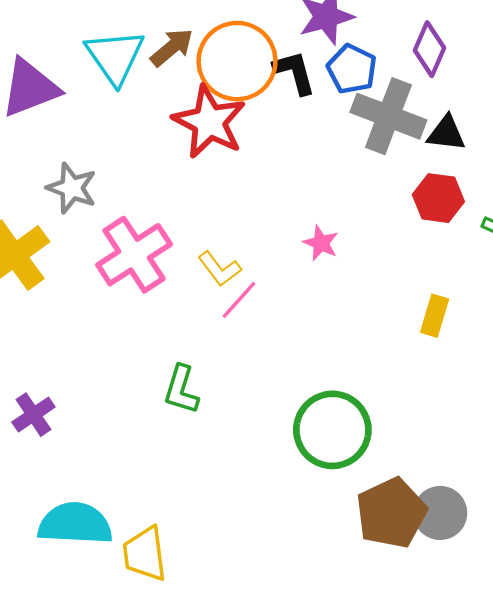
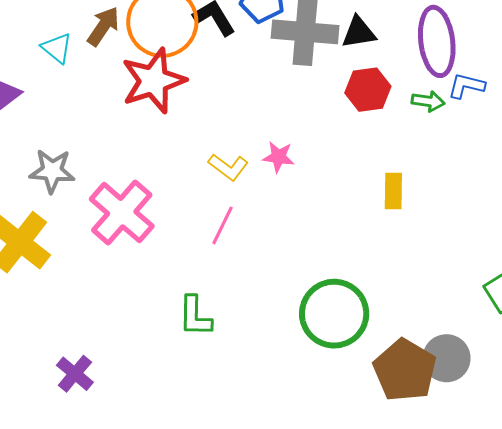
cyan triangle: (115, 57) -> (57, 48), size x0.6
red star: (209, 122) -> (153, 81), turned -30
yellow L-shape: (220, 269) -> (228, 167), moved

